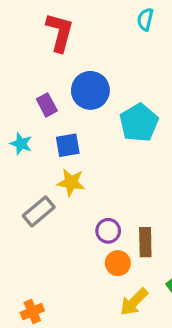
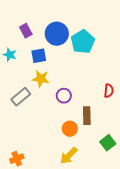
blue circle: (90, 90) -> (57, 34), moved
purple circle: (108, 231) -> (64, 96), moved
yellow arrow: (134, 302) -> (69, 156), moved

